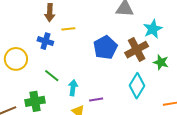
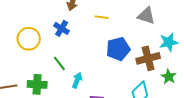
yellow line: (68, 29) -> (102, 17), moved

